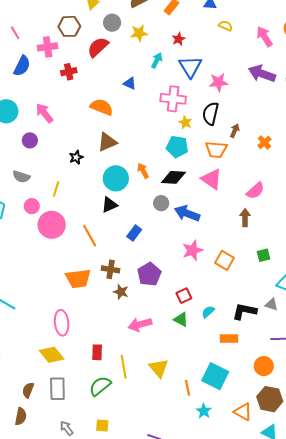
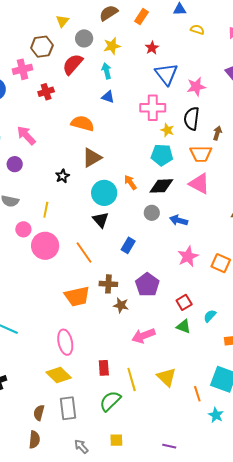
cyan arrow: (157, 60) -> (106, 71), moved, turned -35
black triangle: (110, 205) -> (101, 220), turned -42
blue arrow: (187, 213) -> (179, 220), size x0.7

